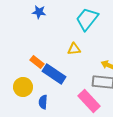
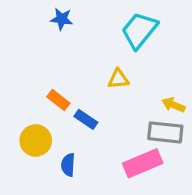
blue rectangle: (54, 74) -> (86, 119), size x0.6
pink rectangle: (89, 101) -> (143, 163), turned -70

